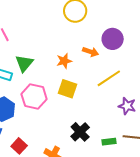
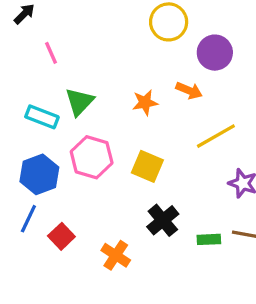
purple circle: (113, 39) -> (215, 53), moved
yellow square: (67, 89) -> (147, 166), moved

